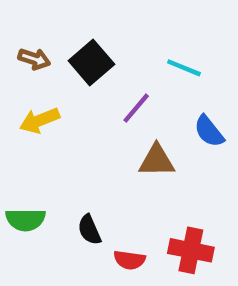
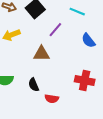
brown triangle: (157, 161) -> (41, 54), moved
red cross: (191, 250) -> (85, 80), moved

